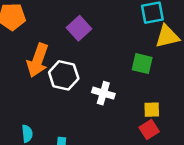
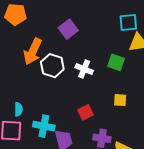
white cross: (103, 93) -> (84, 69), moved
red square: (149, 129) -> (86, 112), moved

